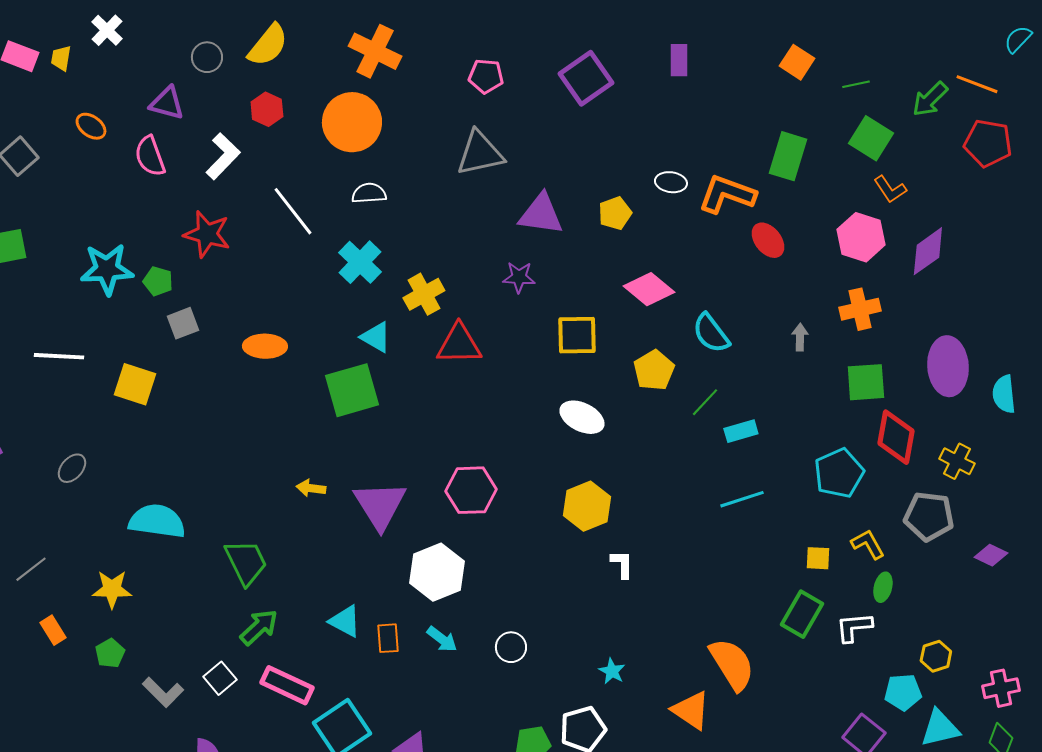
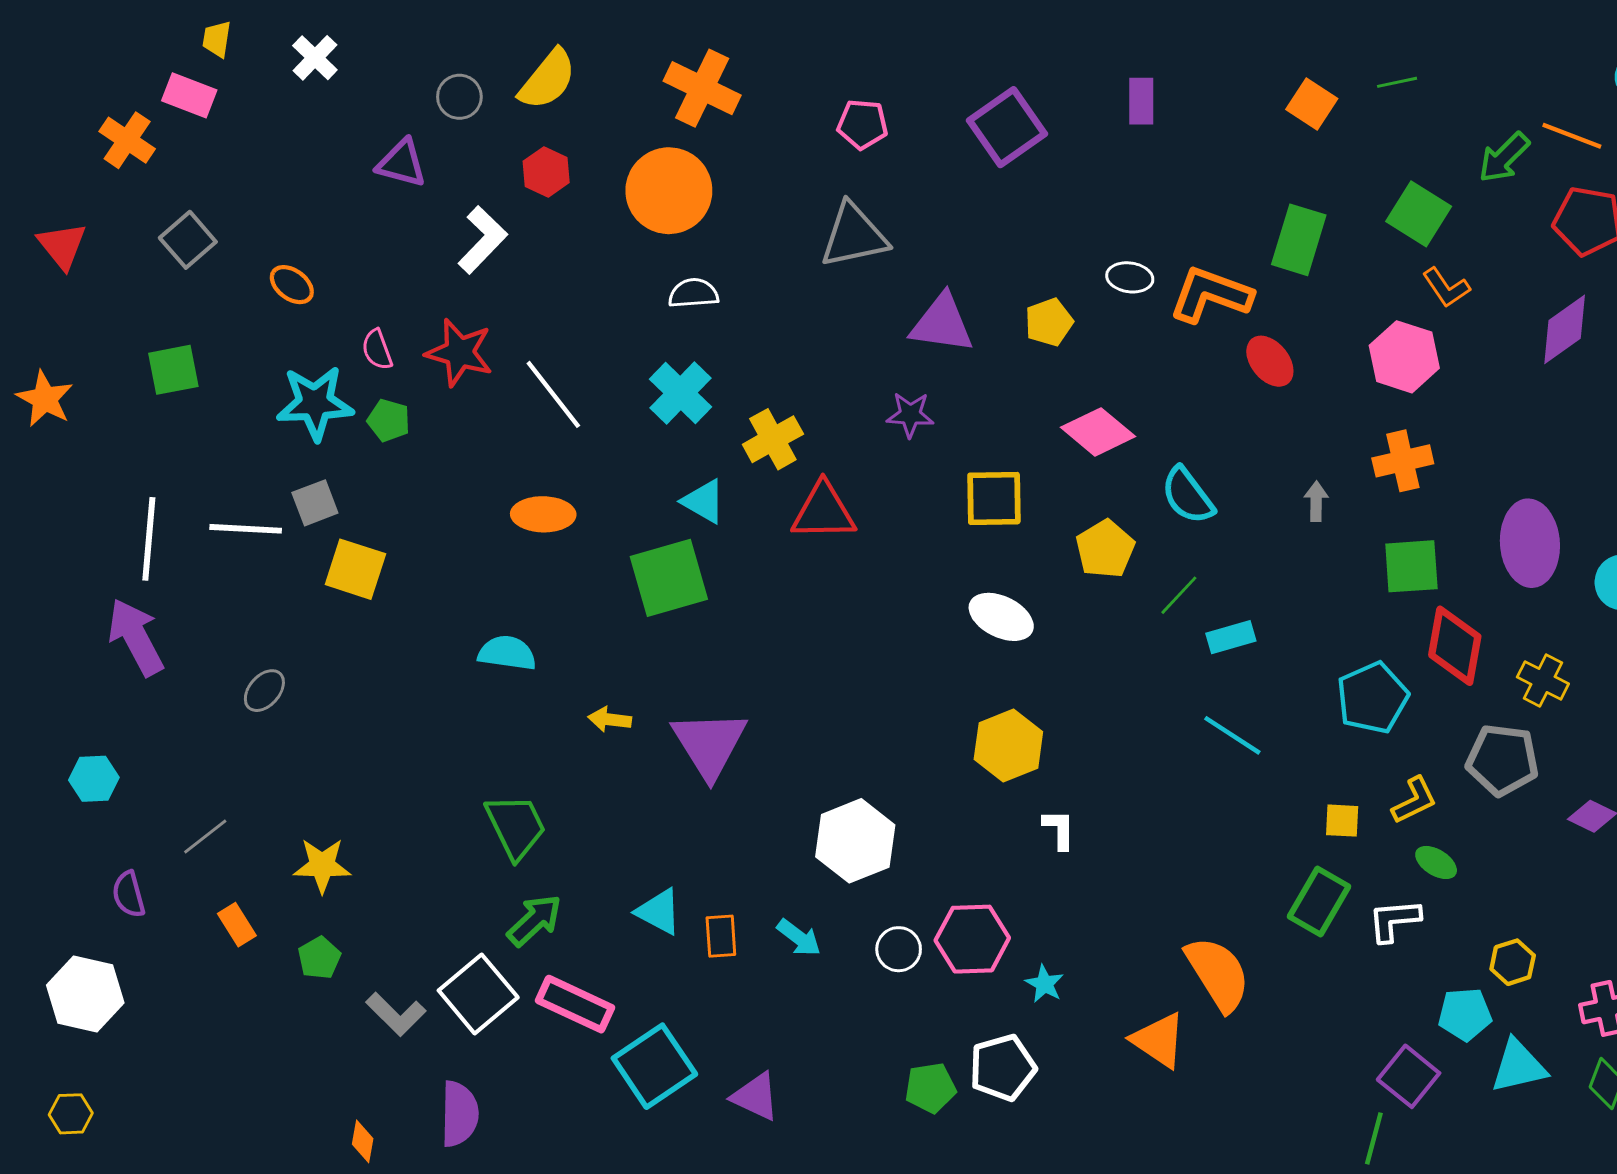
yellow trapezoid: (61, 58) -> (217, 39), moved
green line: (856, 84) -> (1397, 82), moved
orange ellipse: (91, 126) -> (292, 285), moved
pink semicircle: (150, 156) -> (377, 350), moved, size x0.7
white line: (293, 211) -> (553, 394), moved
purple diamond: (928, 251) -> (1565, 329), moved
gray square: (183, 323) -> (315, 503), moved
pink hexagon: (471, 490) -> (972, 939), moved
cyan line: (742, 499) -> (1232, 735), turned 51
cyan semicircle: (157, 521) -> (507, 653), moved, size x0.7
yellow L-shape: (868, 544) -> (1414, 800), turned 93
white hexagon: (437, 572) -> (855, 841), moved
green ellipse: (883, 587) -> (1436, 862), turned -72
white square: (220, 678) -> (478, 994), size x1.6

